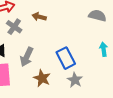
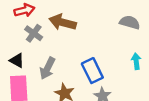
brown arrow: (39, 17) -> (63, 22), size x1.6

